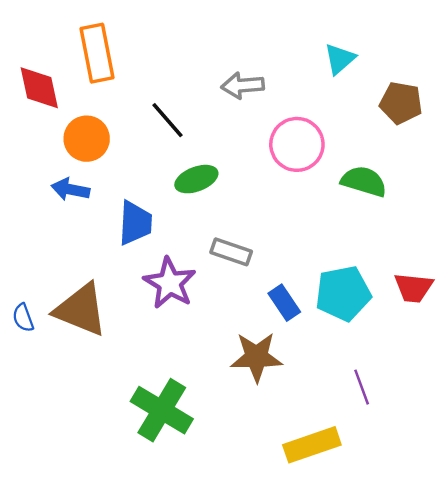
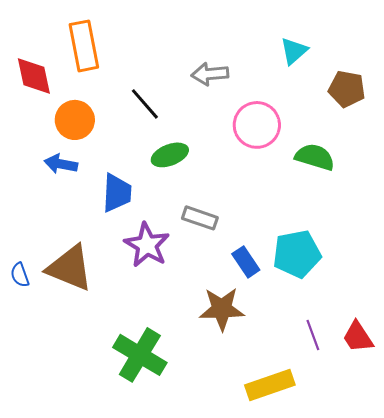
red trapezoid: (414, 288) -> (358, 337), moved, turned 51

